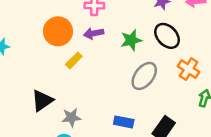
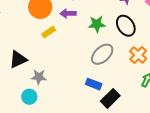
blue rectangle: (124, 122) -> (94, 84), moved

